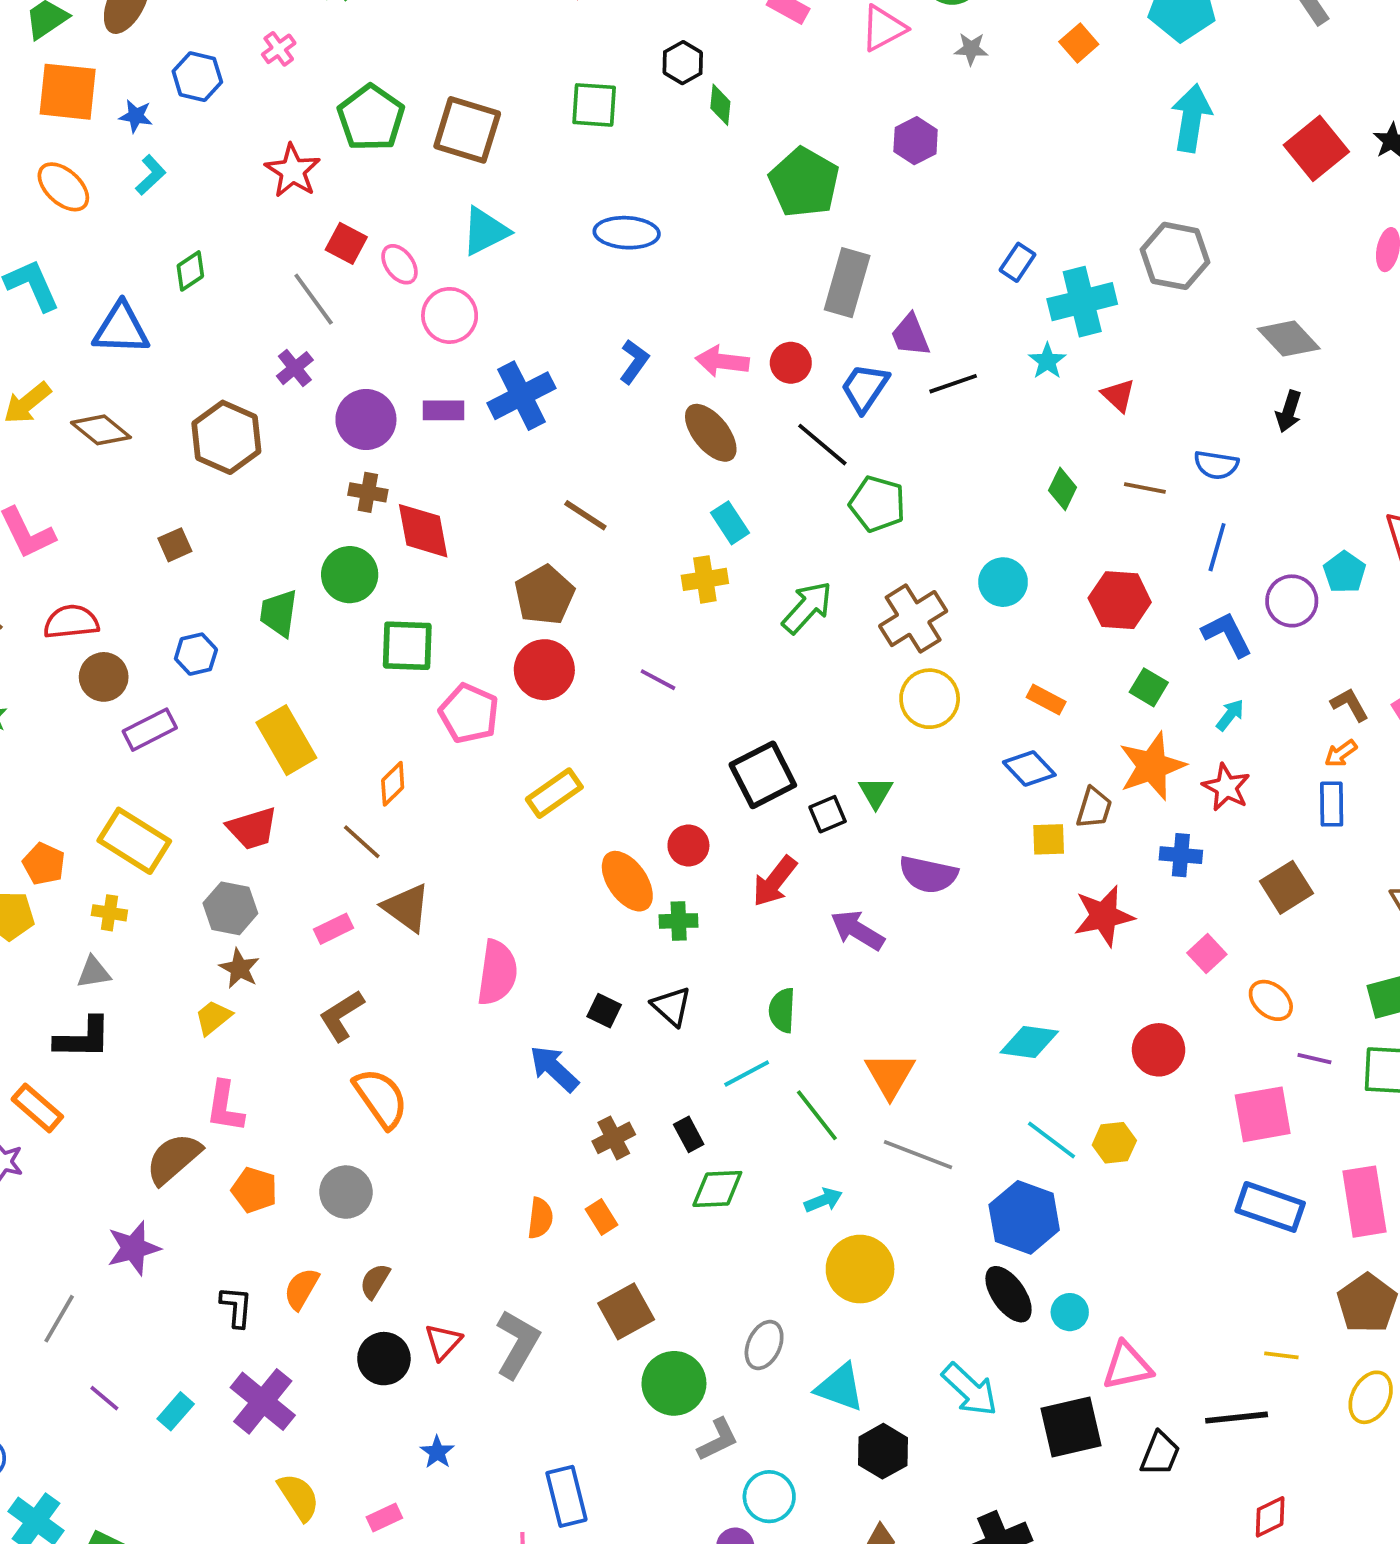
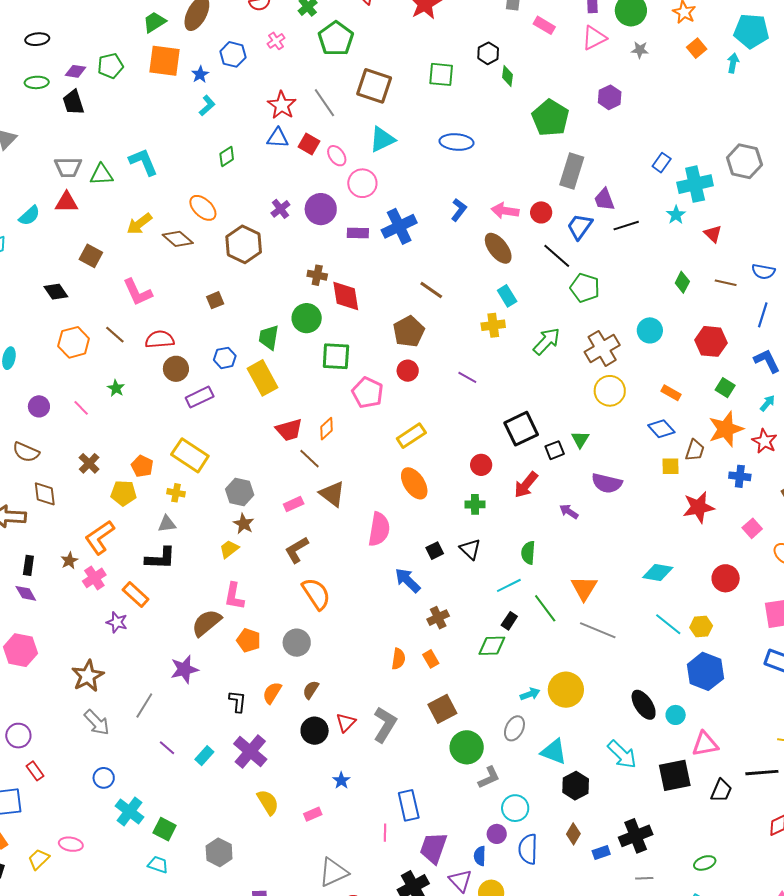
blue star: (136, 116) -> (200, 74), turned 30
green pentagon: (371, 118) -> (336, 39), moved
cyan arrow: (1191, 118) -> (733, 63), moved, size x0.6
orange ellipse: (63, 187) -> (203, 208), moved
gray line: (314, 299) -> (324, 103), moved
blue triangle: (121, 329) -> (278, 138), moved, size x0.7
purple circle: (366, 420) -> (321, 209), moved
red circle: (544, 670) -> (408, 371), size x0.7
yellow rectangle: (286, 740) -> (262, 378), moved
red trapezoid: (252, 828) -> (289, 430), moved
orange ellipse: (627, 881) -> (414, 483), moved
purple arrow: (857, 930) -> (569, 512), size x0.7
black square: (604, 1011) -> (435, 551), turned 36
black rectangle: (689, 1134) -> (509, 621), moved, turned 60
cyan arrow: (823, 1200) -> (530, 694), moved
blue hexagon: (1024, 1217) -> (705, 671), moved

